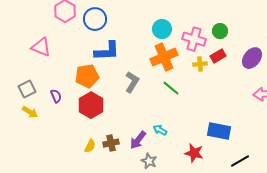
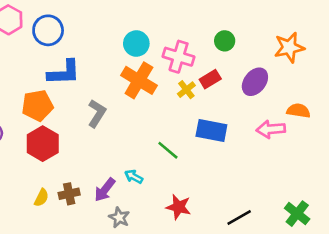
green circle: (220, 31) -> (225, 41), moved
orange cross: (164, 57) -> (139, 80), turned -36
yellow cross: (200, 64) -> (186, 90), turned -32
green line: (171, 88) -> (168, 150), moved
blue rectangle: (219, 131) -> (211, 130), moved

